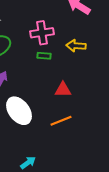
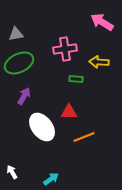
green rectangle: (44, 56) -> (76, 79), moved
red triangle: (63, 90) -> (69, 112), moved

